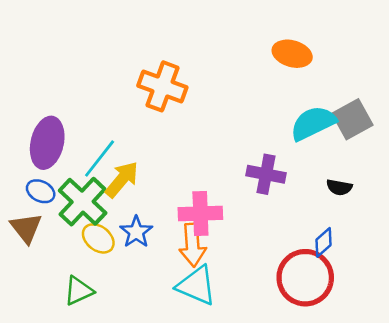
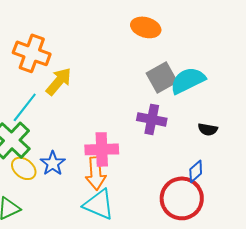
orange ellipse: (292, 54) -> (146, 27), moved
orange cross: (162, 86) -> (32, 53), moved
gray square: (352, 119) -> (162, 77), moved
yellow arrow: (122, 179) -> (59, 81), moved

